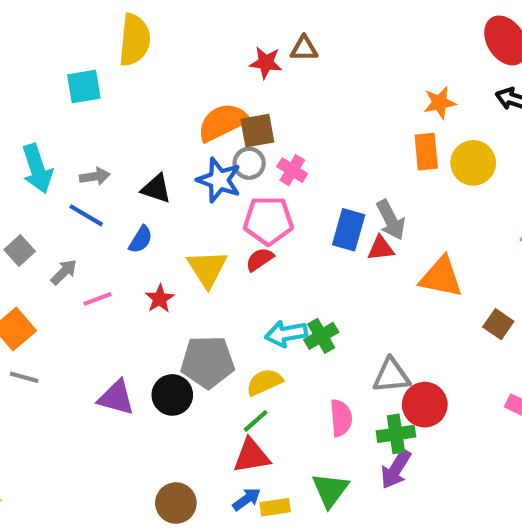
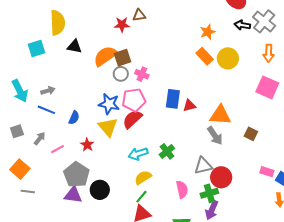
orange rectangle: (426, 152) -> (205, 56), turned -30
blue star: (219, 180) -> (109, 104), moved
black triangle: (156, 189) -> (74, 46), moved
gray arrow: (391, 220) -> (215, 136), moved
gray square: (20, 251) -> (17, 131), turned 32
red semicircle: (260, 259) -> (132, 119), size x1.5
cyan arrow: (286, 334) -> (138, 154), moved
gray pentagon: (208, 362) -> (77, 175), moved, turned -30

